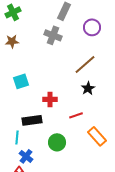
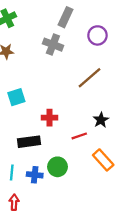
black star: (88, 88) -> (101, 120), moved
cyan line: (17, 137) -> (12, 173), moved
blue cross: (26, 156) -> (35, 175), moved, turned -32

